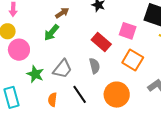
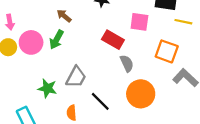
brown arrow: (62, 13) -> (64, 16), turned -96
pink circle: (19, 50) -> (31, 42), moved
orange square: (133, 60) -> (167, 51), moved
gray semicircle: (95, 66) -> (127, 63), moved

